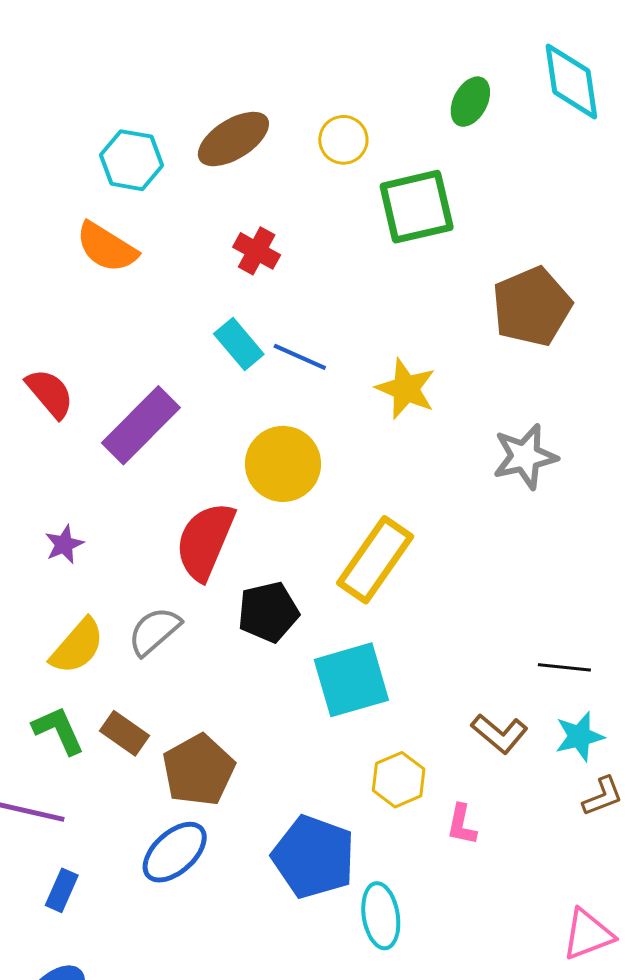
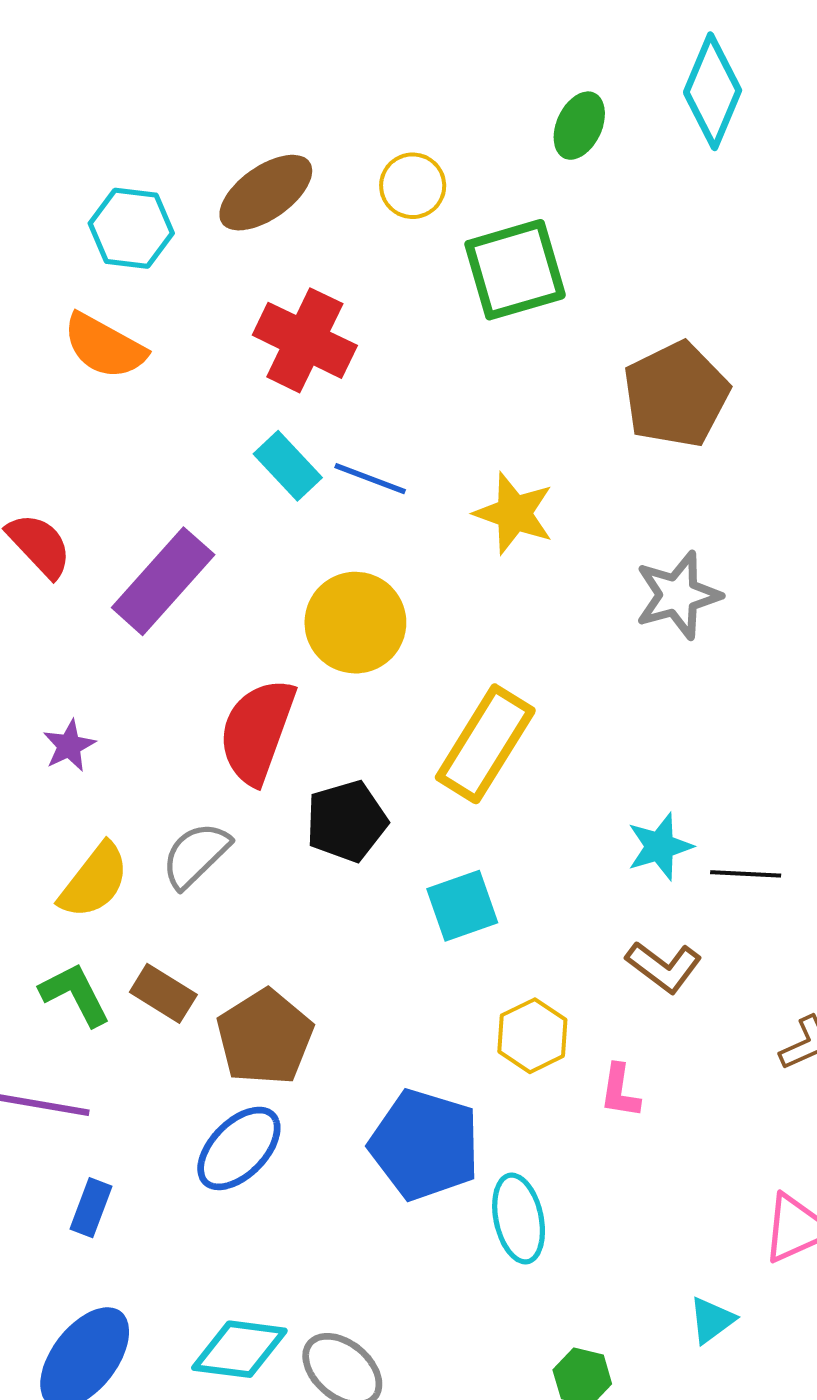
cyan diamond: (571, 81) -> (713, 91), turned 34
red cross: (257, 251) -> (305, 340), size x1.6
cyan square: (351, 680) -> (462, 906), size x0.7
cyan star: (579, 736) -> (660, 847), moved

